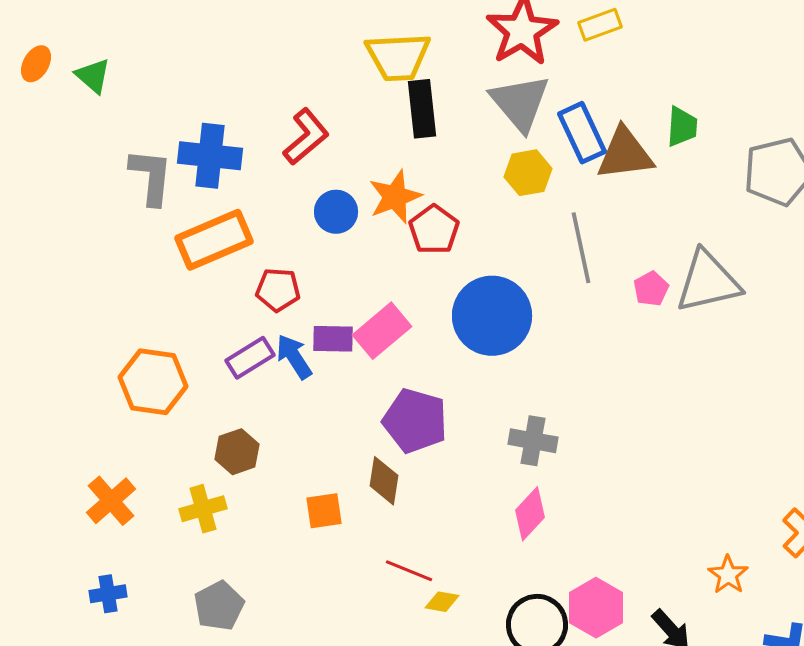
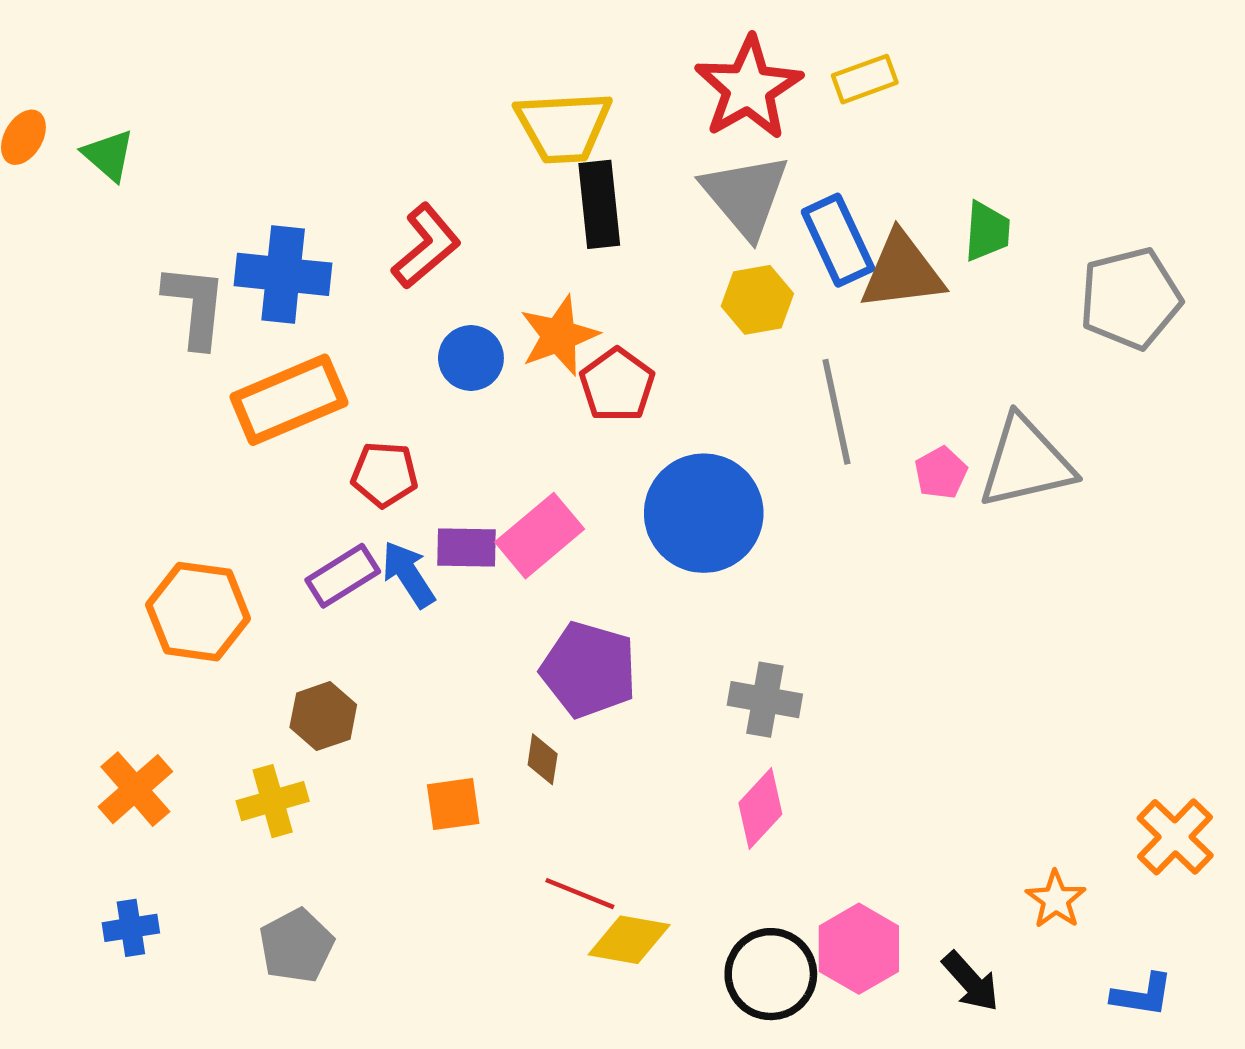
brown diamond: (384, 481) -> (543, 759), size x0.7
yellow diamond: (442, 602) -> (629, 940), size x1.6

